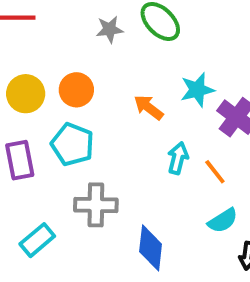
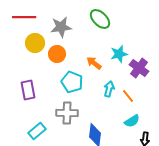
gray star: (110, 29) -> (61, 27), moved, size x1.5
yellow circle: (26, 94) -> (35, 43), moved
cyan pentagon: (72, 144) -> (72, 82), moved

